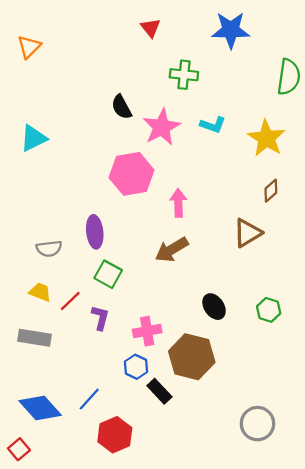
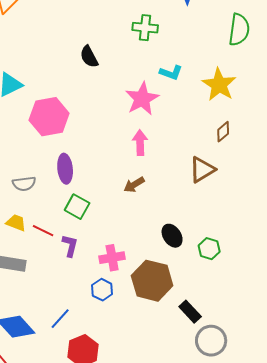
pink star: (162, 127) -> (142, 99), moved
pink hexagon: (132, 174) -> (49, 117), moved
brown arrow: (172, 250) -> (134, 185), size x0.7
red line: (70, 301) -> (43, 231), turned 70
green hexagon: (269, 310) -> (209, 249), moved
black rectangle: (159, 391) -> (190, 312), moved

